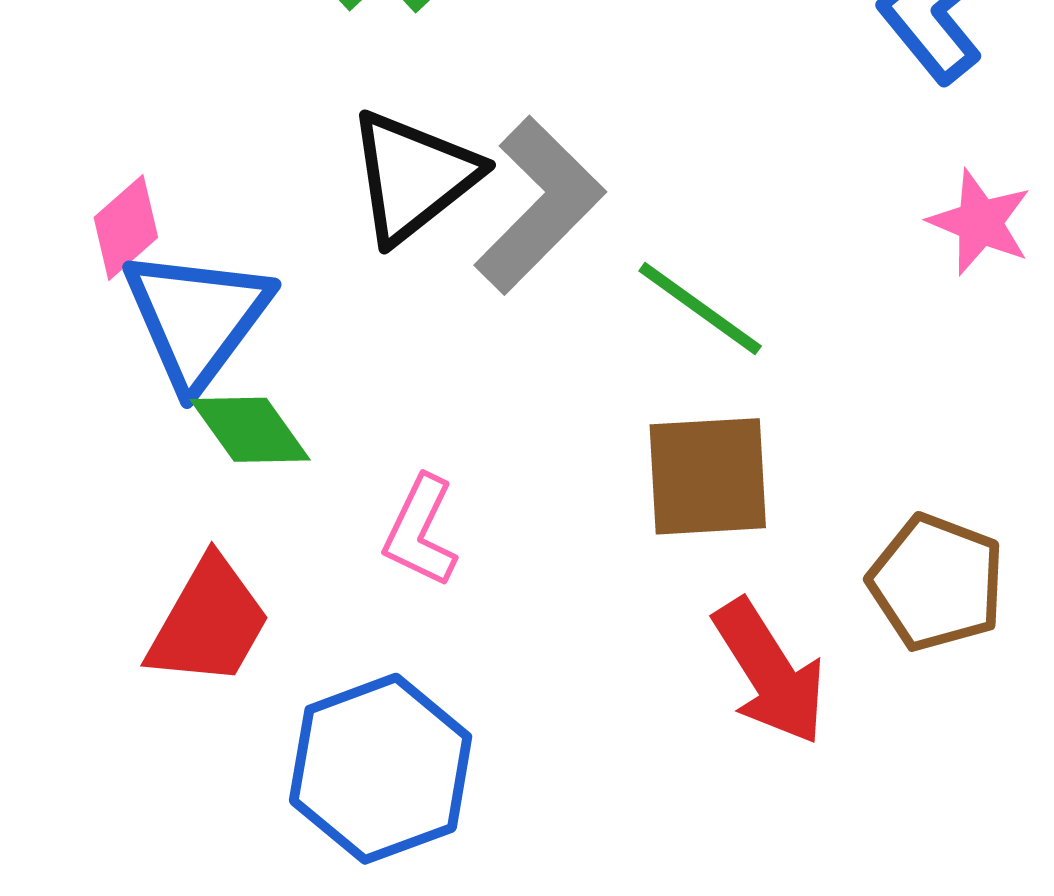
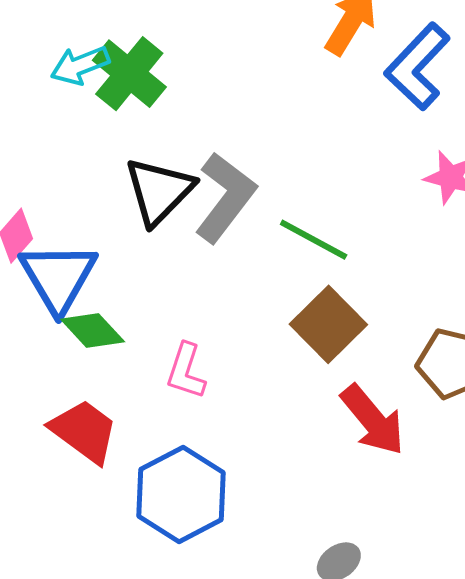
brown square: (708, 476) -> (328, 324), turned -34
red trapezoid: (209, 622) -> (84, 431), turned -76

